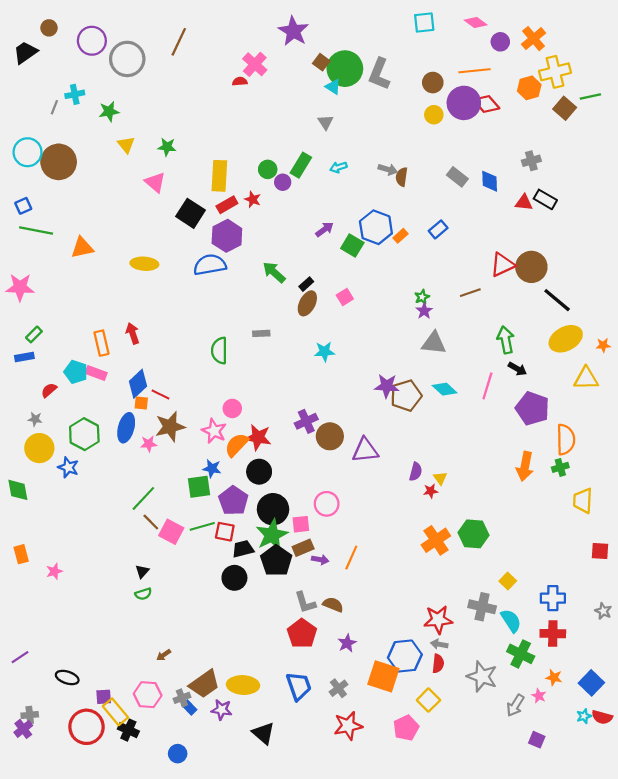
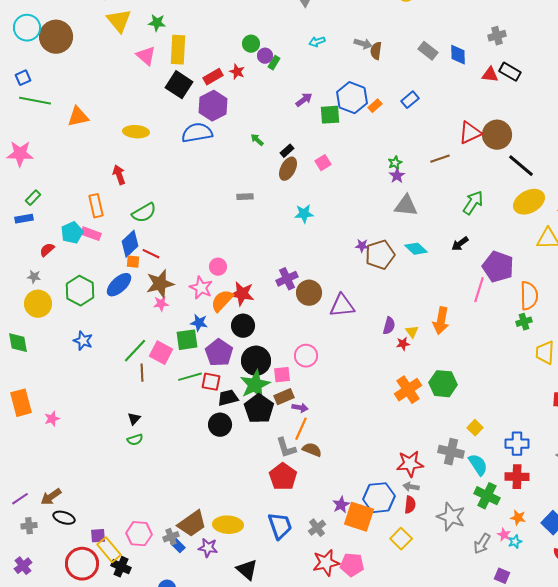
yellow triangle: (126, 145) -> (119, 21), size x1.5
green rectangle: (301, 165) -> (274, 63), moved, size x0.6
yellow rectangle: (219, 176) -> (178, 50), moved
green square: (352, 245) -> (330, 115), turned -35
green arrow: (274, 272) -> (257, 140), size x0.6
red arrow: (133, 333) -> (119, 175), moved
green arrow: (506, 340) -> (473, 203), turned 45
green semicircle: (219, 351) -> (144, 213), moved, turned -120
black arrow: (517, 369) -> (460, 244), moved, turned 114
cyan pentagon: (76, 372) -> (72, 233), turned 30
purple star: (387, 386) -> (362, 246), size x0.6
pink line: (487, 386) -> (479, 290), moved
blue ellipse: (126, 428) -> (119, 285), turned 32
pink star: (149, 444) -> (161, 304), moved
orange arrow: (525, 466) -> (441, 321), moved
blue star: (68, 467) -> (83, 341), moved
brown line: (151, 522) -> (142, 373), turned 42
pink square: (171, 532) -> (161, 353), moved
orange rectangle: (21, 554) -> (21, 403), size x1.5
orange line: (351, 557) -> (301, 429), moved
purple star: (347, 643) -> (341, 505), moved
brown arrow: (164, 655) -> (51, 497), moved, size x1.5
gray cross: (30, 715) -> (29, 526), moved
cyan star: (584, 716) -> (515, 542), moved
pink pentagon: (406, 728) -> (352, 565), moved, turned 30

